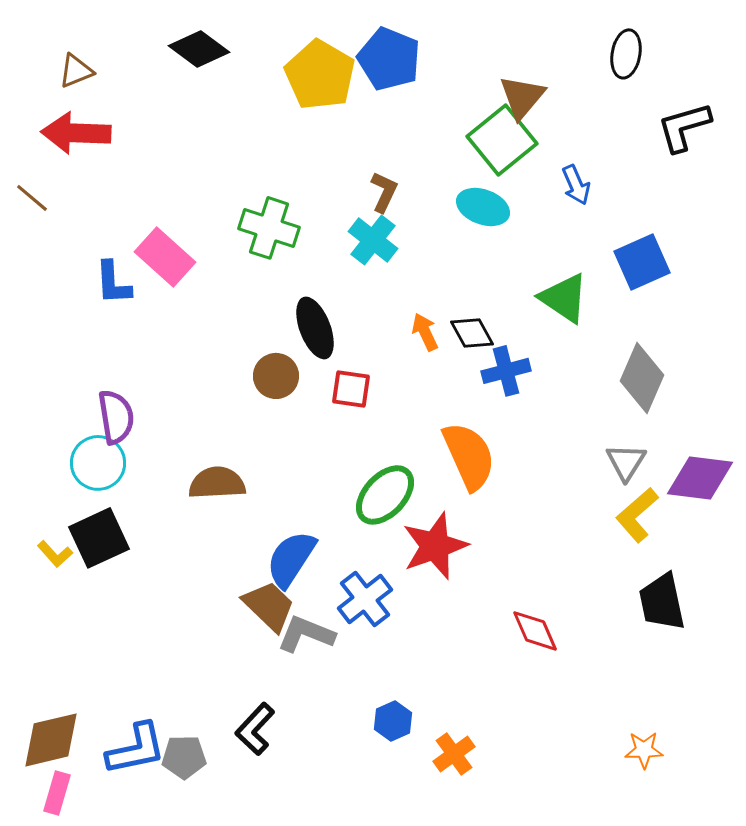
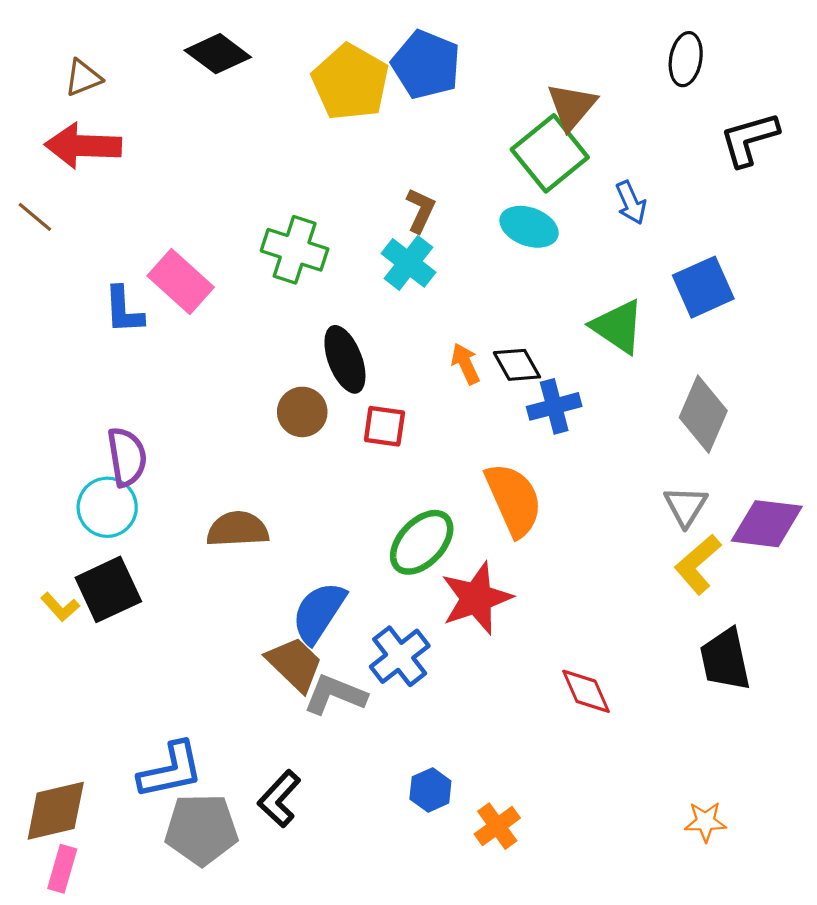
blue L-shape: (136, 749) -> (171, 770), moved
gray pentagon: (184, 757) -> (201, 829), size x1.5

